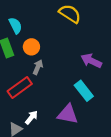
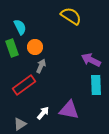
cyan rectangle: (84, 91) -> (96, 85), moved, turned 36
white arrow: (31, 117) -> (43, 113), moved

